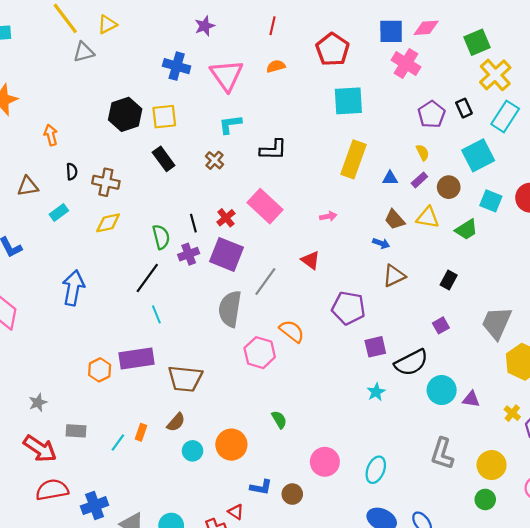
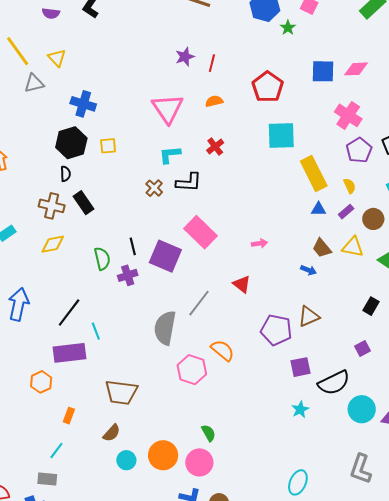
yellow triangle: (107, 24) -> (57, 58), turned -48
purple star: (205, 26) -> (185, 57), moved
pink cross: (406, 63) -> (348, 115), moved
blue cross: (177, 66) -> (83, 104), moved
yellow square: (164, 117) -> (108, 146), size x0.7
black L-shape: (273, 150) -> (189, 182), moved
black rectangle: (164, 159) -> (83, 203), moved
yellow rectangle: (354, 159) -> (314, 174), moved, turned -48
black semicircle: (72, 172) -> (65, 174), moved
red cross: (226, 218) -> (215, 146), moved
purple square: (227, 254) -> (165, 256), moved
brown triangle: (394, 276) -> (309, 316), moved
black line: (147, 278) -> (69, 313), moved
purple rectangle: (137, 359) -> (69, 353), moved
gray rectangle: (76, 431) -> (47, 479), moved
orange rectangle: (141, 432) -> (69, 416), moved
pink circle: (325, 462) -> (199, 462), moved

